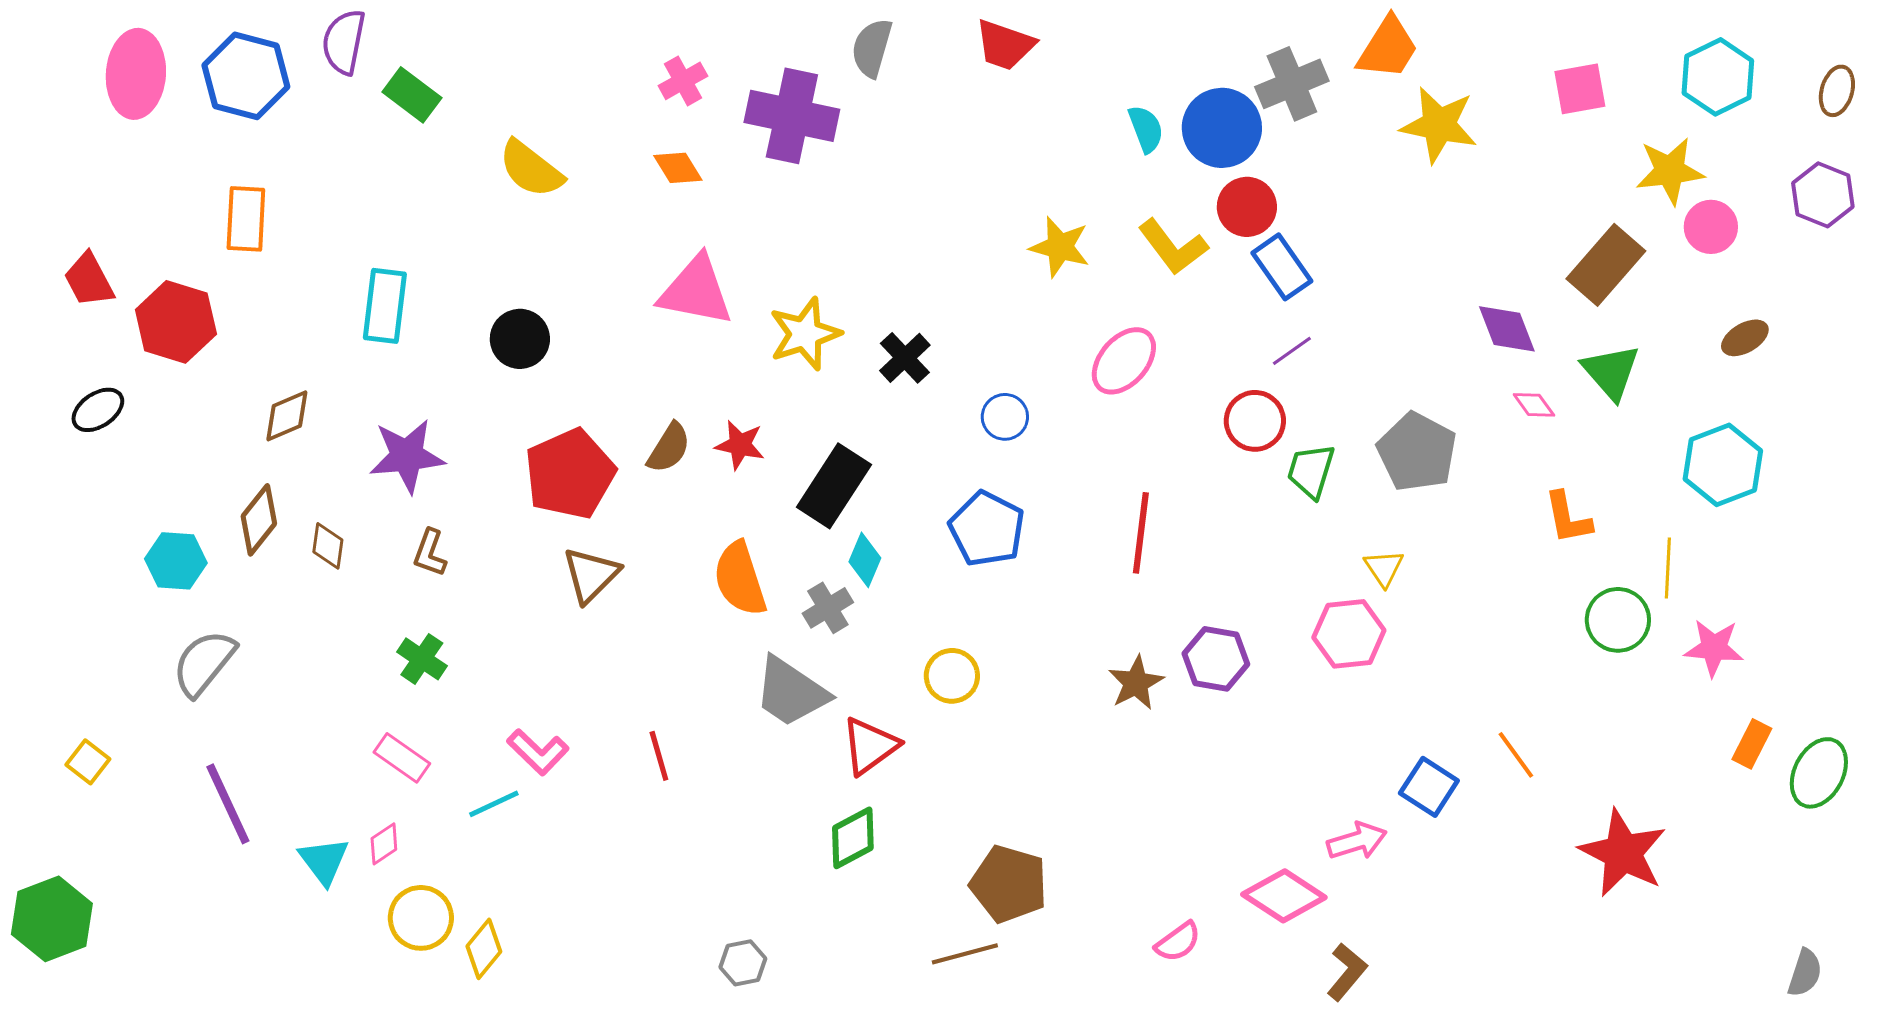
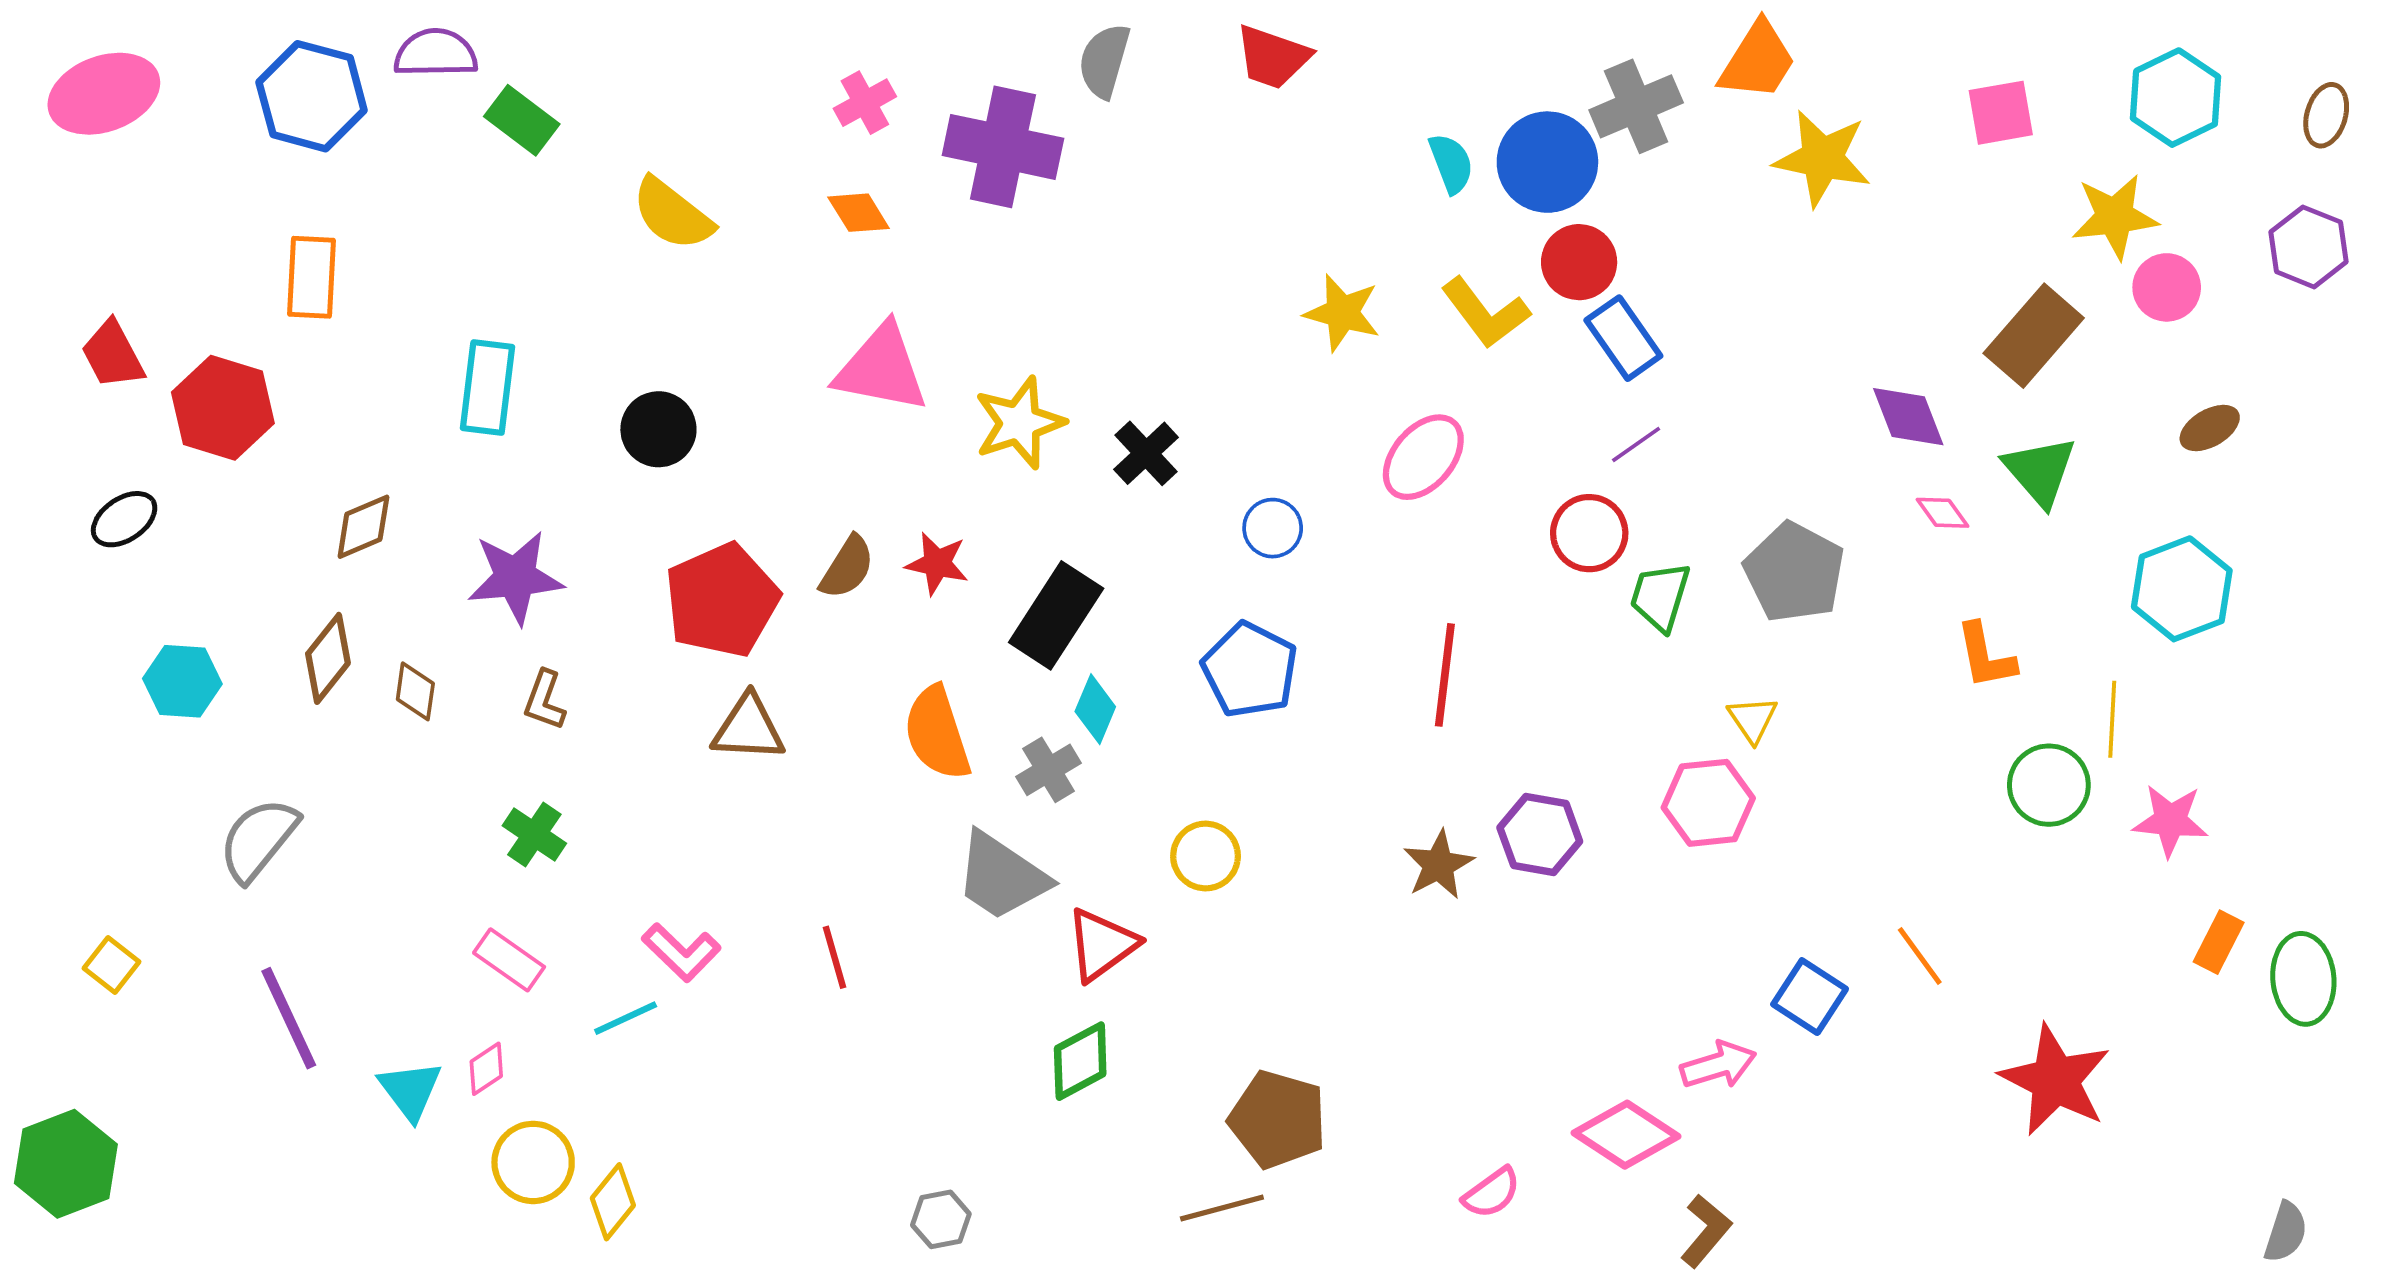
purple semicircle: (344, 42) -> (436, 53), turned 78
pink ellipse: (136, 74) -> (104, 94), moved, turned 66
cyan hexagon: (176, 561) -> (182, 681), moved
brown triangle: (591, 575) -> (748, 728), turned 48
green ellipse: (1819, 773) -> (2303, 979), turned -32

